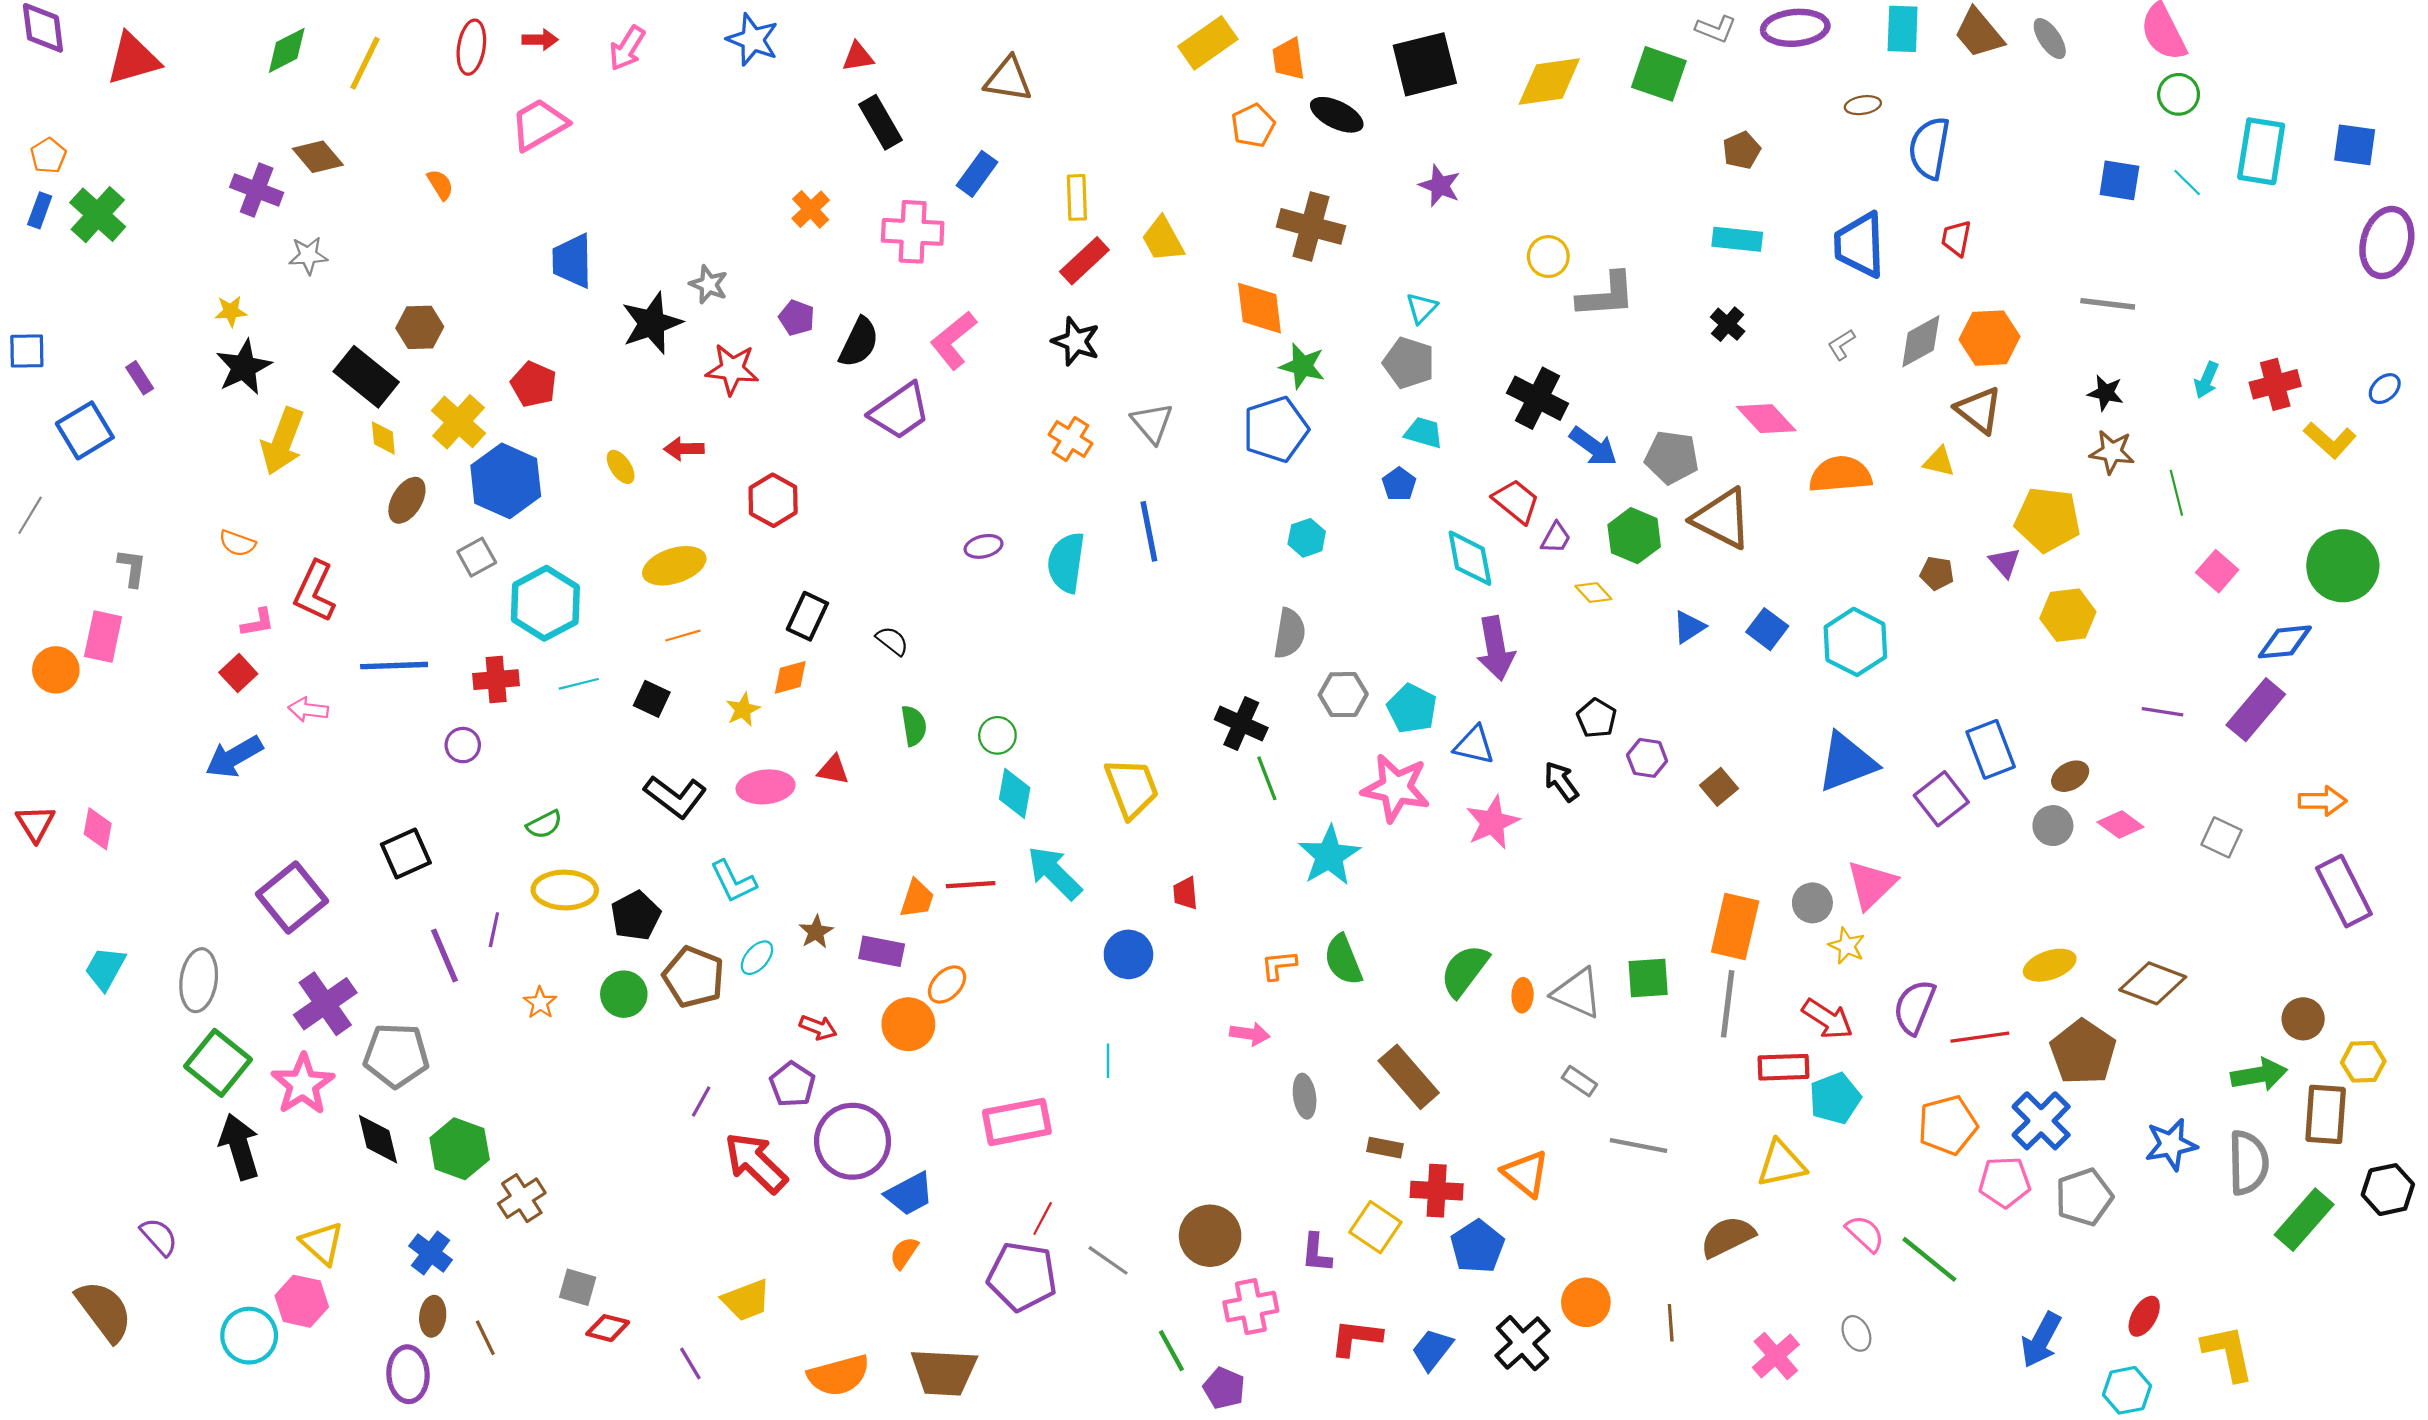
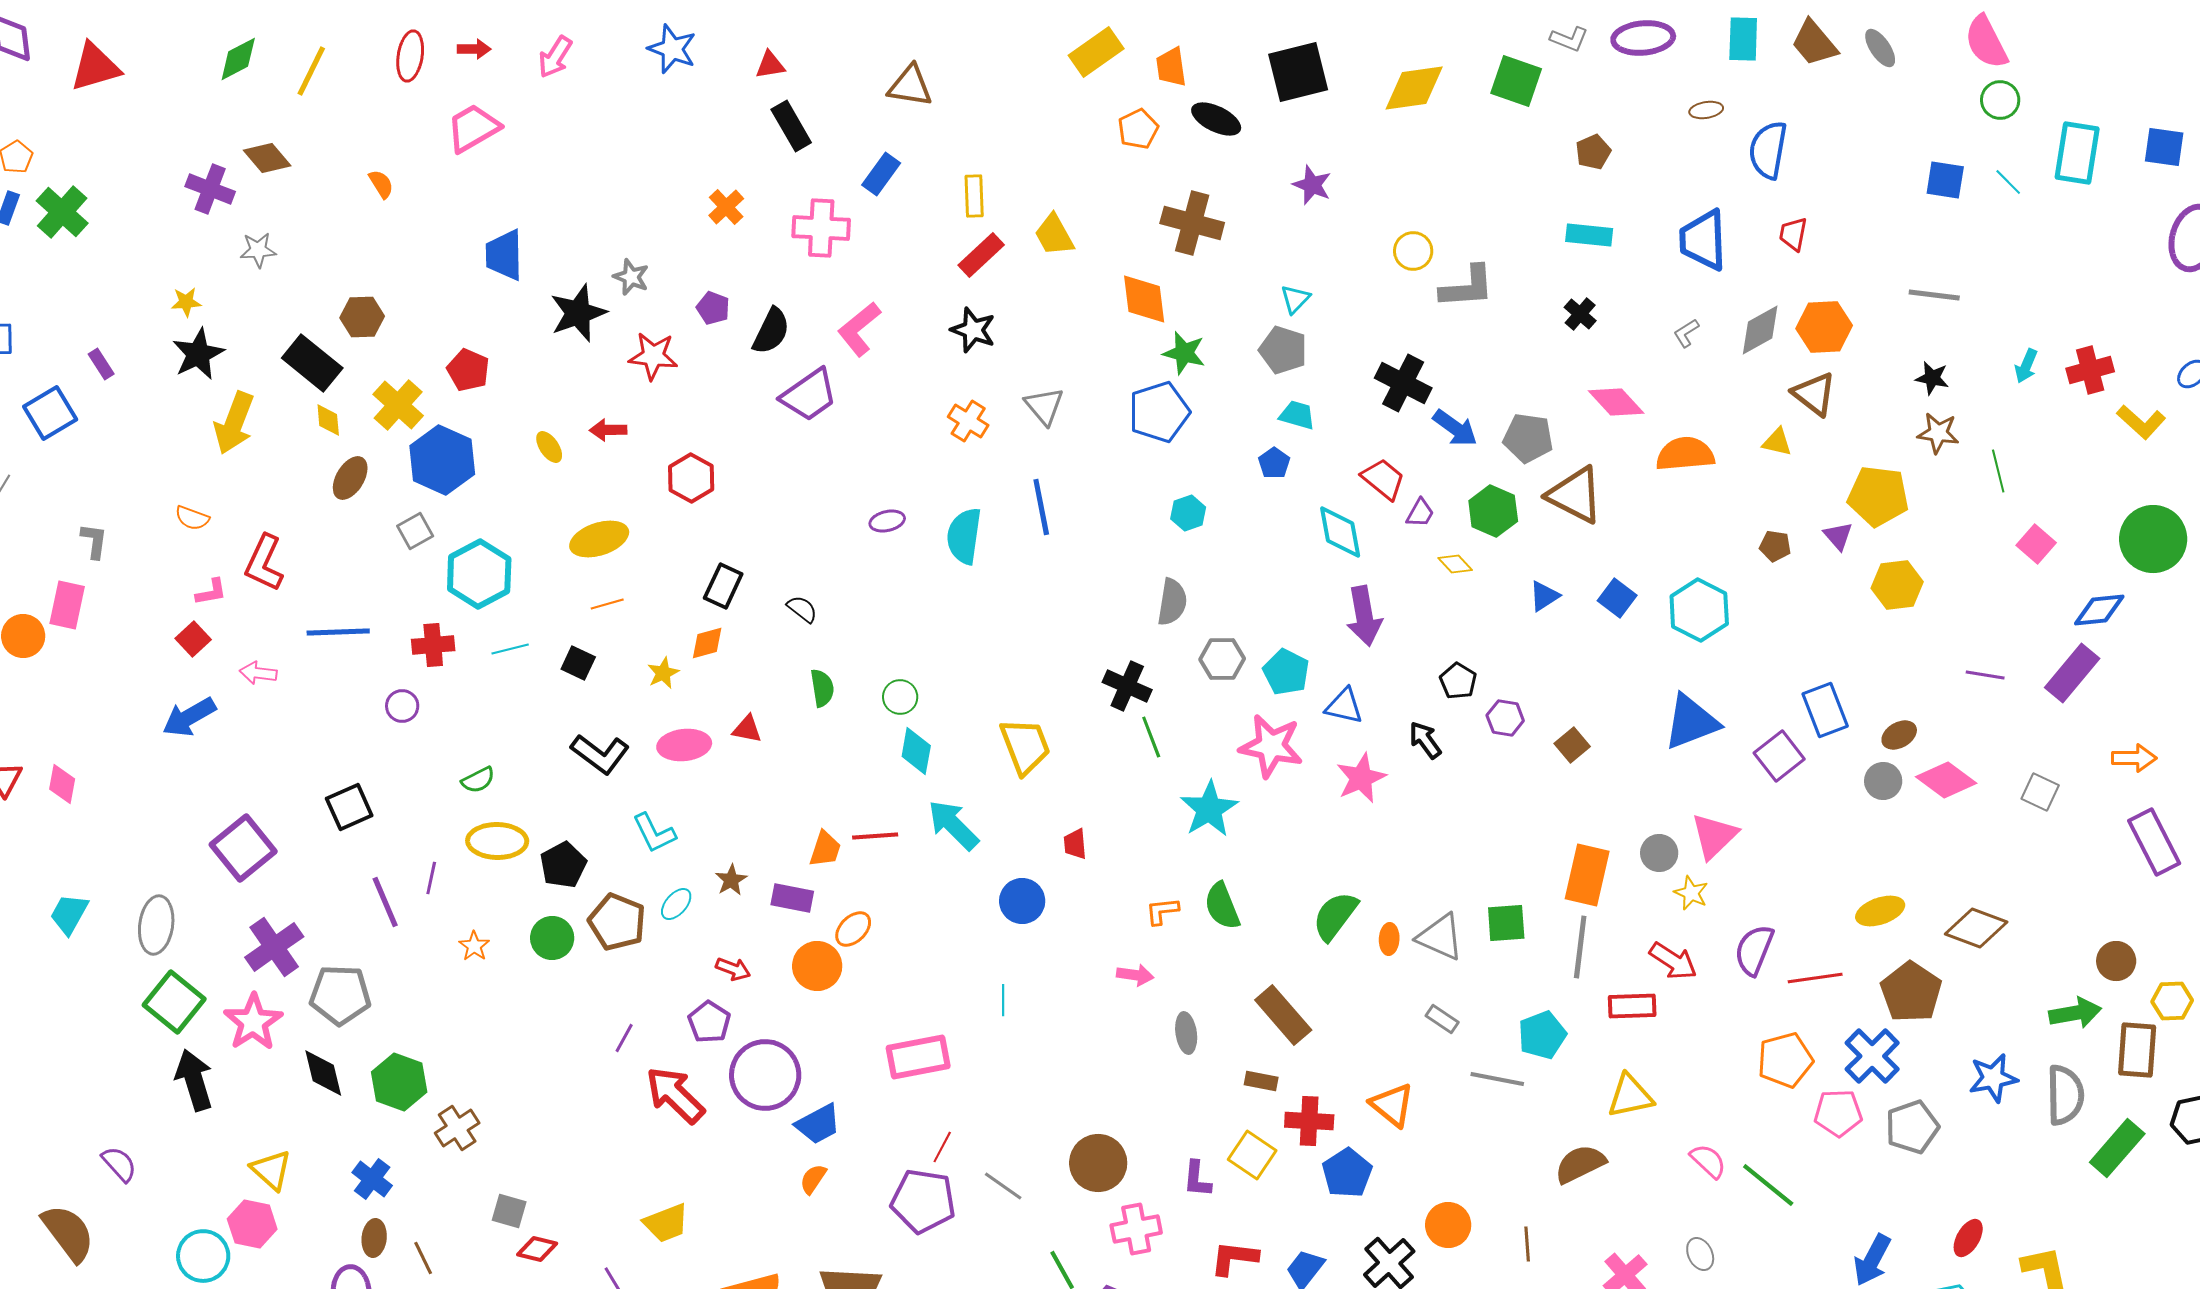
pink diamond: (2121, 824) -> (1946, 780), size x1.4
cyan pentagon: (1835, 1098) -> (1542, 1035), moved

